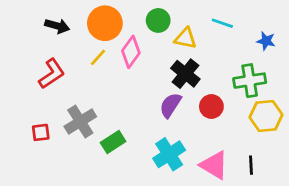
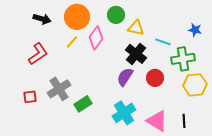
cyan line: (222, 23) -> (163, 42), moved

